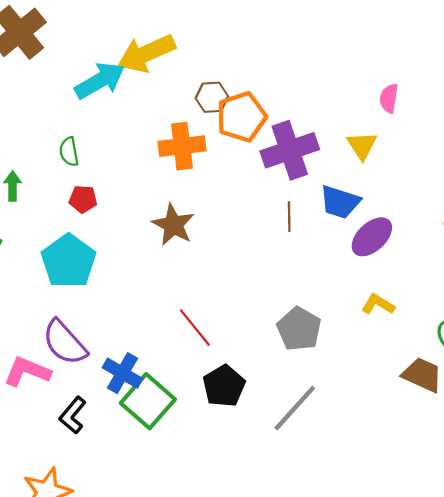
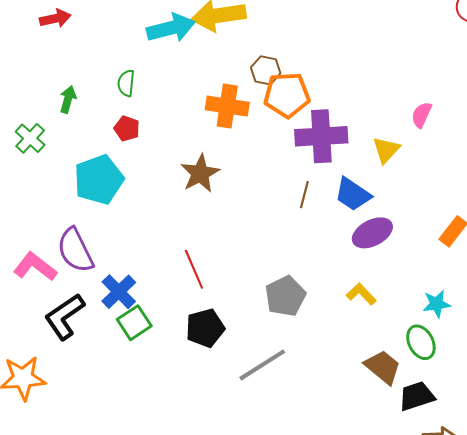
green square: (148, 401) -> (134, 323), size x0.7
black L-shape: (73, 415) -> (65, 317), size x1.4

